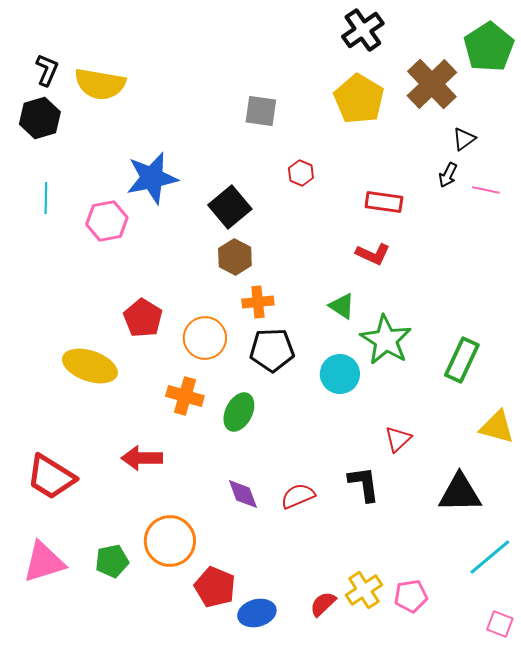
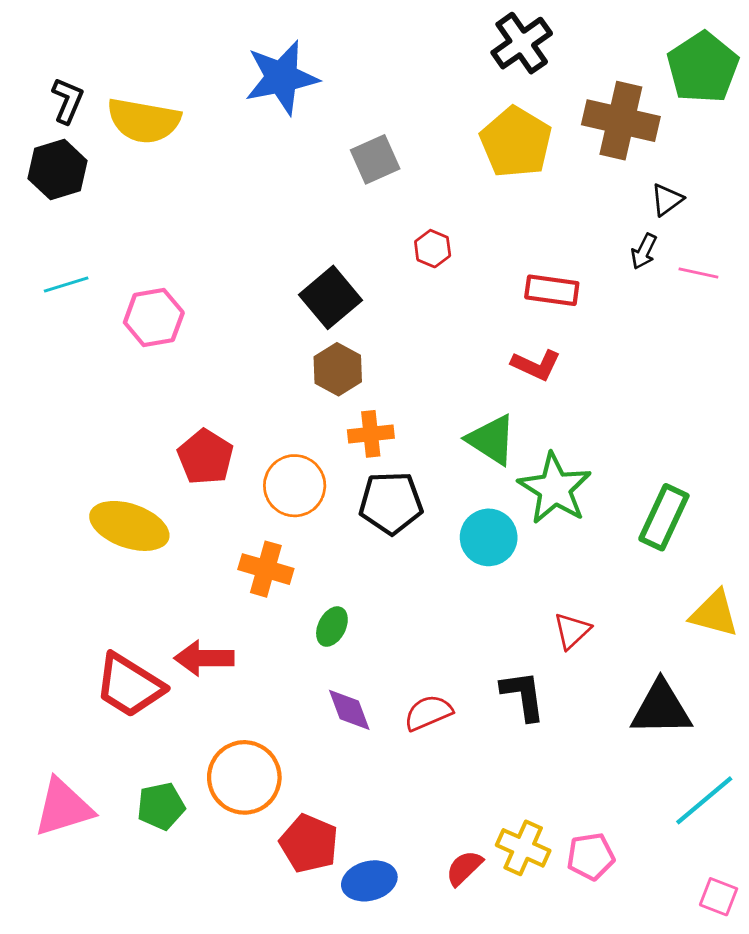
brown cross: (432, 84) -> (621, 121), turned -33
gray square: (261, 111) -> (375, 159), turned -32
blue star: (152, 178) -> (282, 78), moved
cyan line: (46, 198) -> (66, 284), turned 72
green triangle: (342, 306) -> (491, 440), size x1.4
green ellipse: (239, 412) -> (332, 627), moved, size x0.7
red trapezoid: (51, 477) -> (129, 685), moved
yellow cross: (364, 590) -> (523, 848), turned -33

